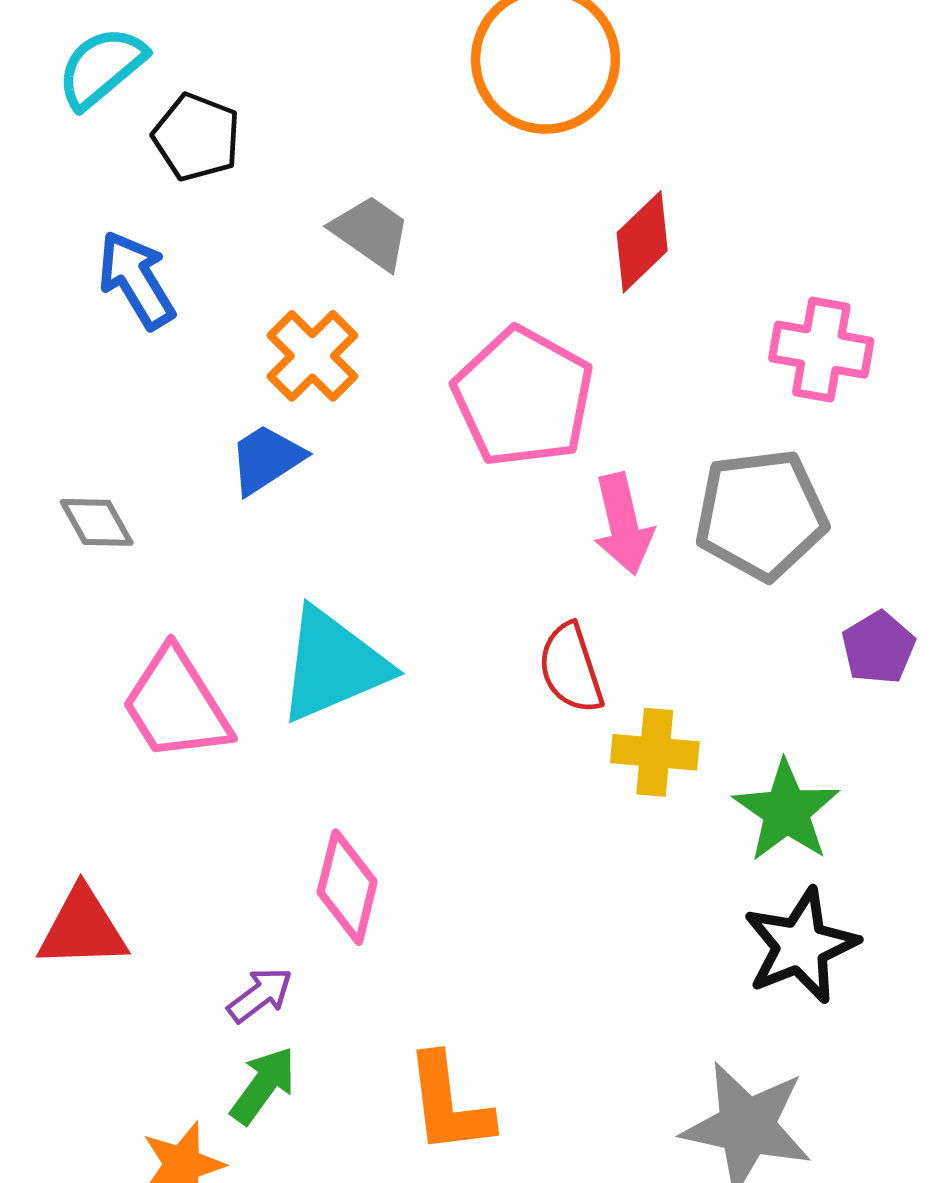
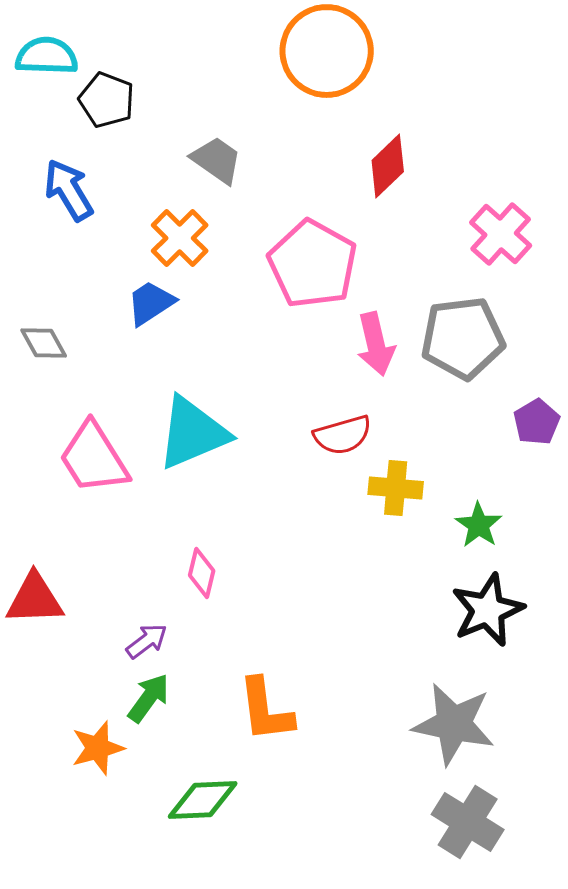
cyan semicircle: (101, 67) -> (47, 56), turned 42
pink cross: (821, 350) -> (501, 234), turned 32
red semicircle: (571, 668) -> (343, 435), turned -88
green star: (786, 811) -> (479, 525), size x0.7
pink diamond: (347, 887) -> (202, 573), size x0.7

